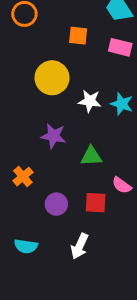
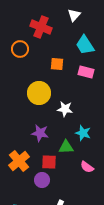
cyan star: (122, 104) -> (83, 133), moved
orange cross: (23, 177) -> (19, 161), size x1.5
red square: (96, 203) -> (49, 162), moved

